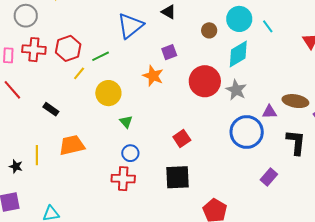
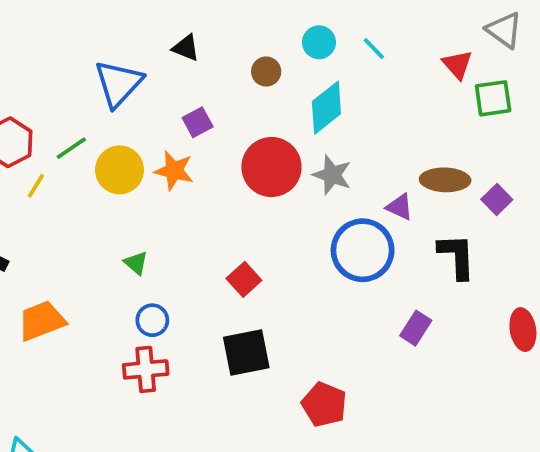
cyan circle: (239, 19) -> (319, 42), size x0.7
yellow circle: (108, 93) -> (120, 170), moved
purple triangle: (269, 112) -> (400, 207), turned 35

